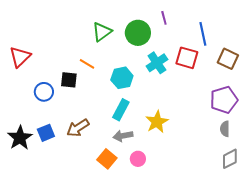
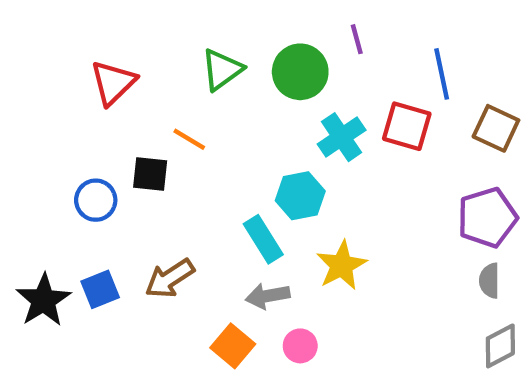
red triangle: (20, 57) -> (113, 83), moved
cyan hexagon: (122, 78) -> (300, 196), moved
cyan rectangle: (121, 110) -> (263, 239), turned -60

